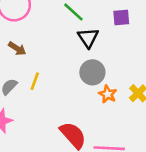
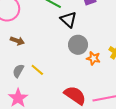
yellow line: (35, 81) -> (37, 70), moved, turned -56

